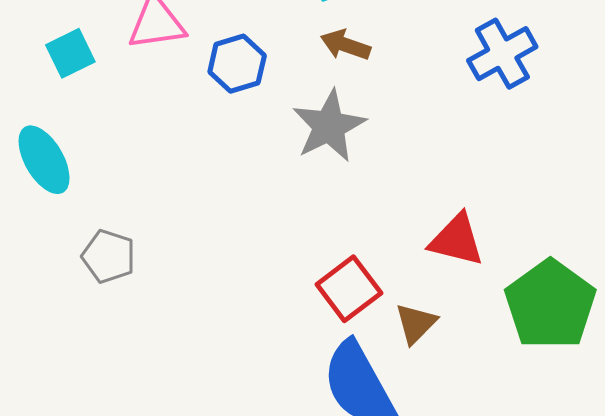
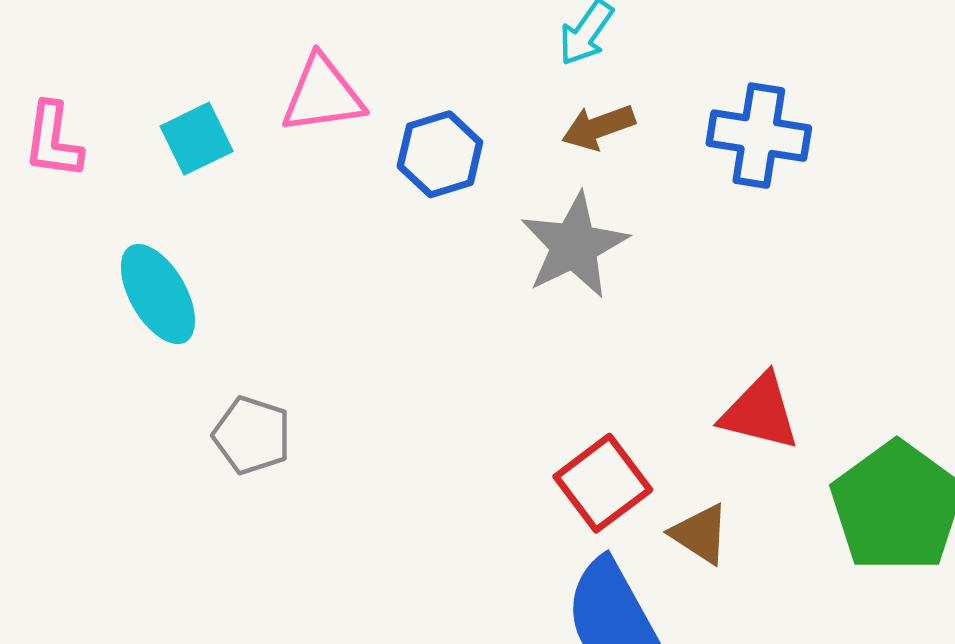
brown arrow: (346, 45) -> (598, 127), turned -39
blue cross: (502, 54) -> (759, 136), moved, turned 38
brown triangle: (416, 323) -> (700, 534), turned -42

